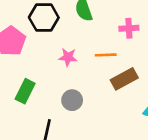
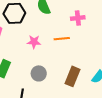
brown rectangle: (124, 79) -> (73, 76), moved, turned -36

